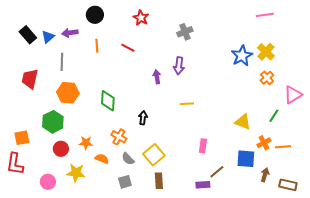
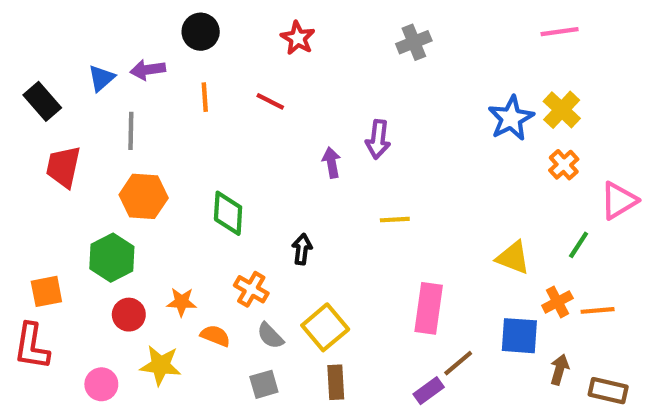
gray cross: (185, 32) -> (414, 42), moved
black rectangle: (28, 35) -> (42, 101), moved
pink rectangle: (203, 146) -> (429, 308), size x1.6
purple rectangle: (203, 185) -> (429, 391), turned -32

